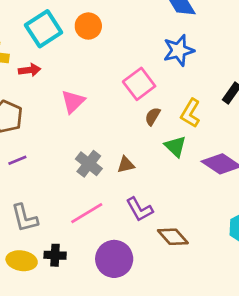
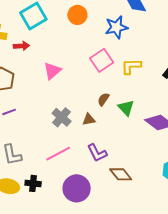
orange circle: (88, 26) -> (77, 15), moved
blue star: (179, 50) -> (116, 27), moved
yellow L-shape: (190, 113) -> (131, 66), moved, turned 55
brown semicircle: (153, 116) -> (103, 99), moved

